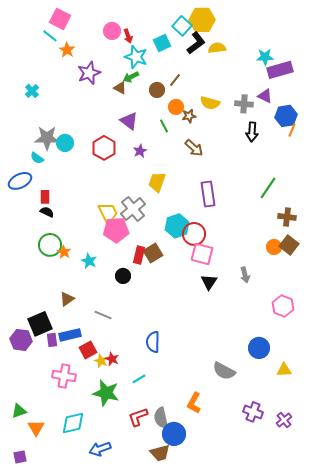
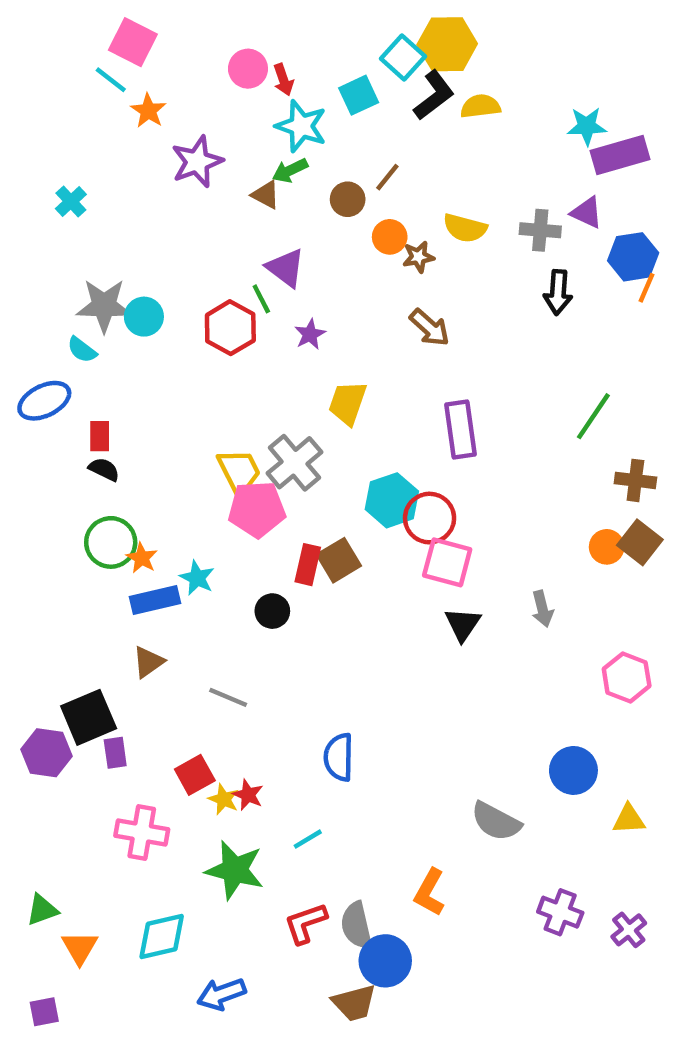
green line: (164, 126) -> (261, 299), moved
blue rectangle: (70, 335) -> (155, 600), moved

